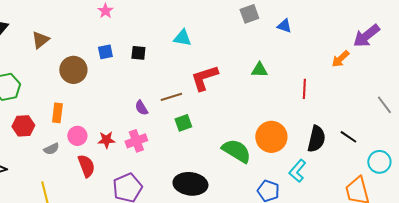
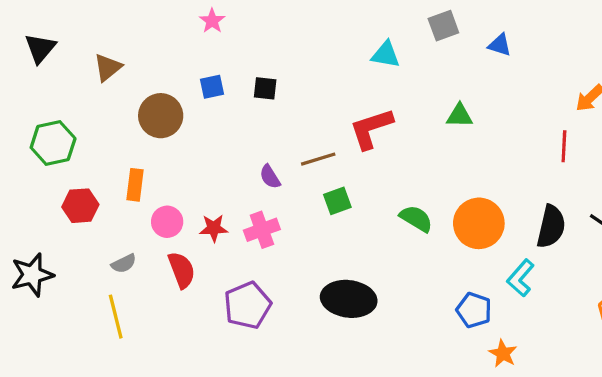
cyan triangle: (182, 38) -> (386, 55), moved
red line: (304, 89) -> (564, 146), moved
gray semicircle: (51, 149) -> (124, 264), moved
green semicircle: (236, 151) -> (416, 219), moved, size x0.7

